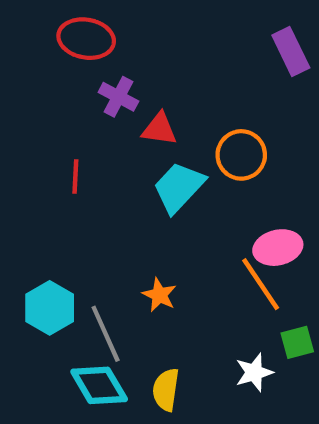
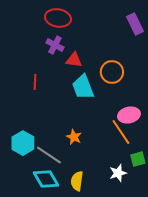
red ellipse: (86, 39) -> (58, 18), moved
cyan trapezoid: (179, 187) -> (83, 87), turned -64
gray line: (106, 334) -> (49, 155), turned -32

